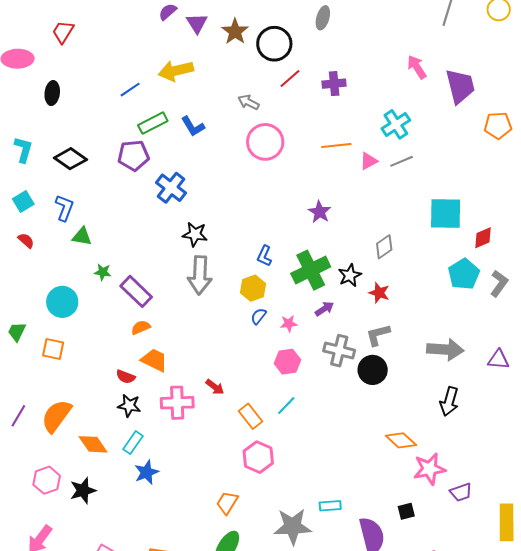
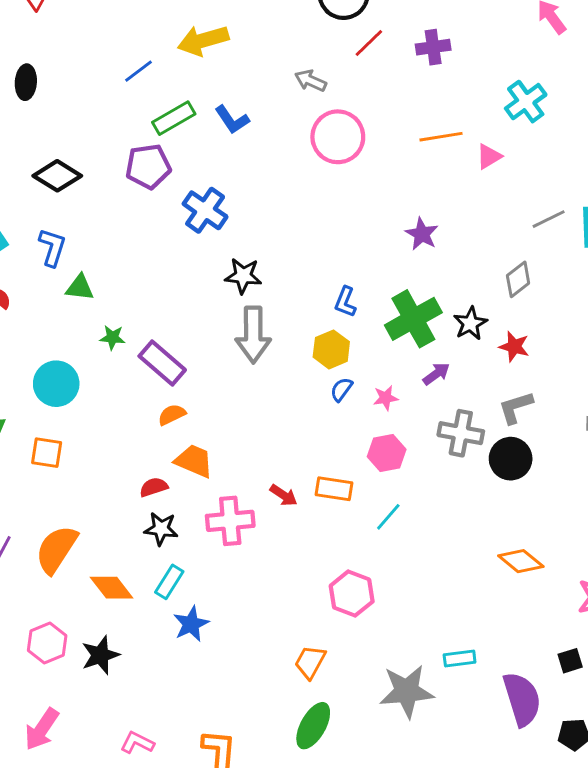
gray line: (402, 161) -> (549, 219), moved
red semicircle: (126, 377) -> (154, 487), turned 144
orange rectangle: (250, 416) -> (334, 489), moved, turned -40
orange diamond: (401, 440) -> (521, 561), moved

